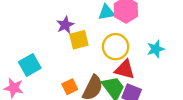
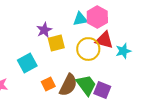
cyan square: (30, 65) -> (27, 63), moved
red triangle: (125, 70) -> (104, 40), moved

